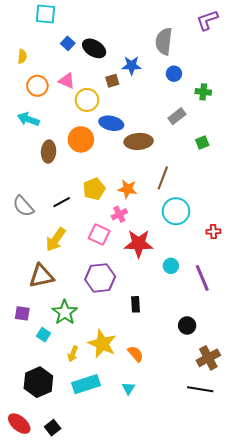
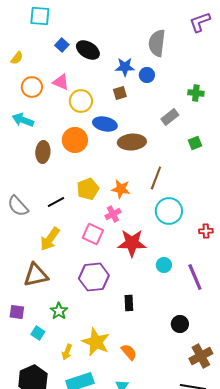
yellow semicircle: (22, 56) -> (17, 58), turned 32
blue circle: (174, 74) -> (147, 75), moved
brown square: (112, 81) -> (120, 93), moved
green star: (65, 312) -> (59, 311), size x0.7

